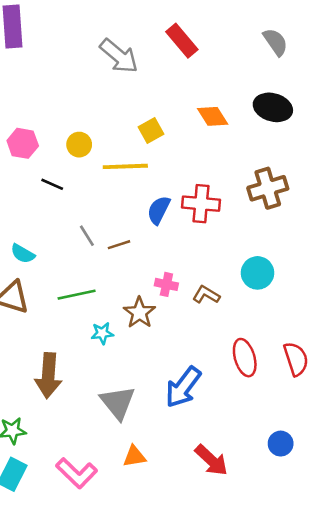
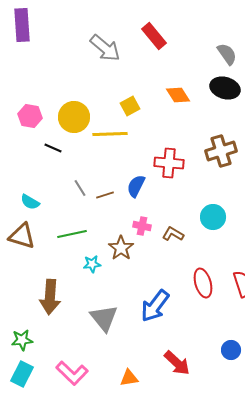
gray semicircle: (275, 42) -> (227, 54), moved
yellow circle: (79, 145) -> (74, 117), size x1.6
blue semicircle: (159, 210) -> (136, 186), moved
orange triangle: (134, 456) -> (129, 378), moved

